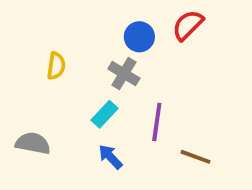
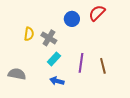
gray cross: (124, 74) -> (49, 38), moved
blue arrow: (110, 157) -> (57, 81), turned -32
brown line: (196, 157) -> (103, 66), moved, turned 56

